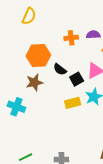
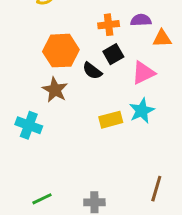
black square: (77, 79) -> (113, 54), moved
brown star: (34, 82) -> (55, 90), turned -30

